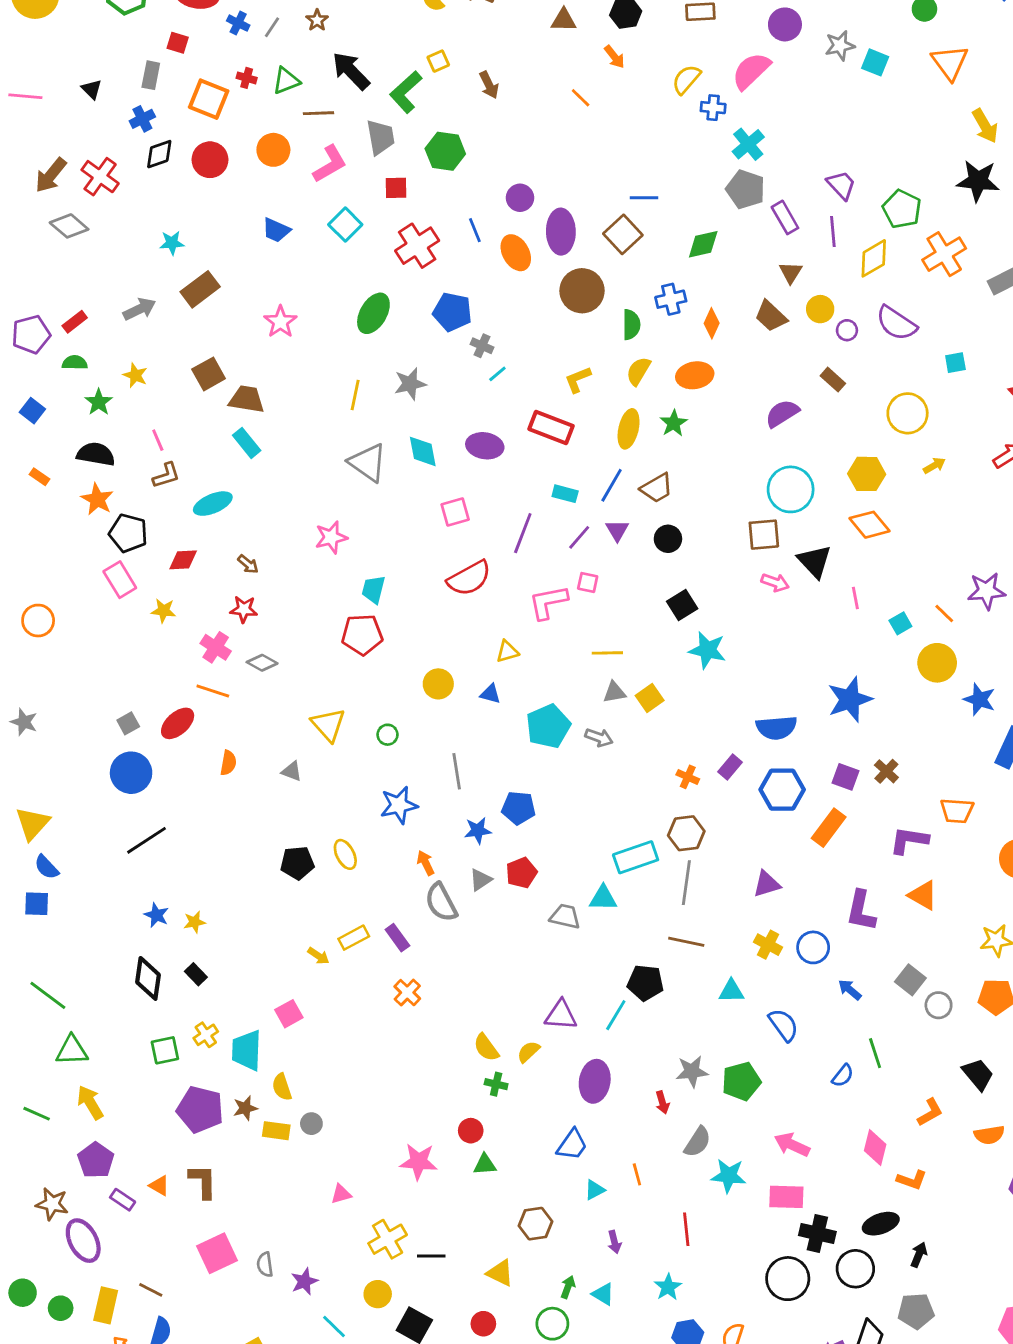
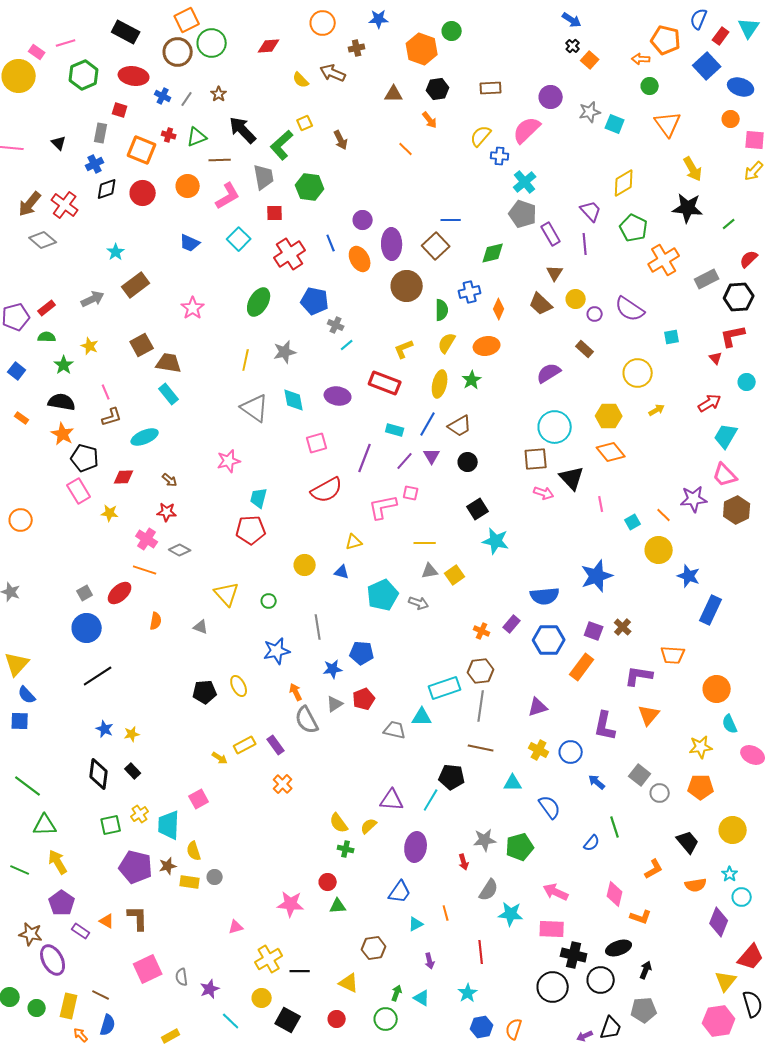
cyan star: (172, 243) -> (116, 252), turned -30
yellow diamond: (874, 258) -> (624, 183), moved
orange triangle: (923, 895) -> (649, 715), turned 40

